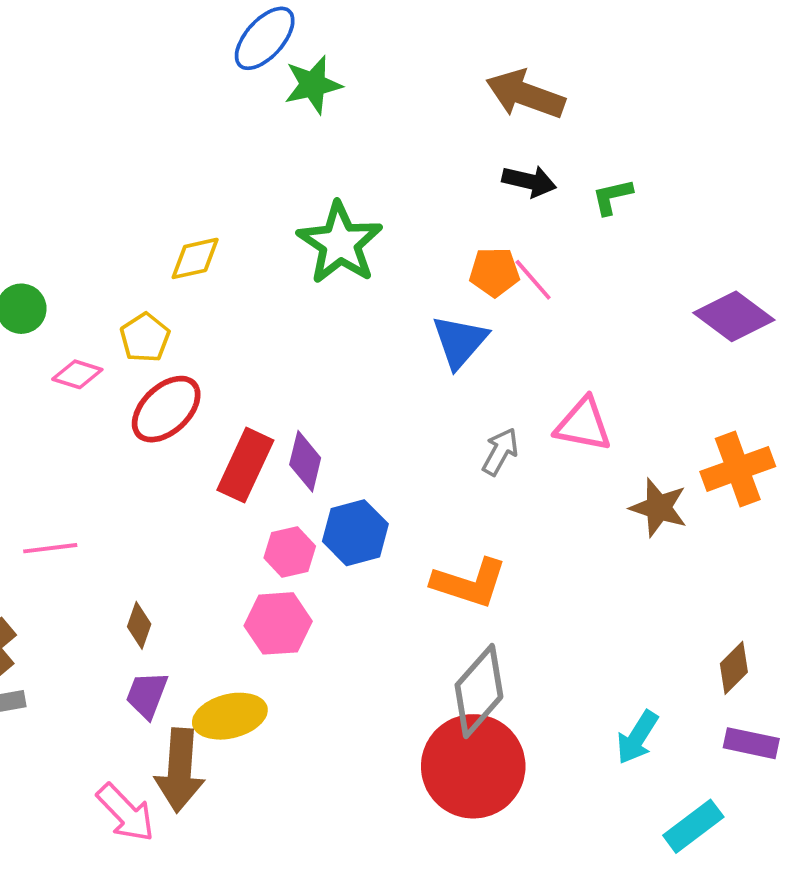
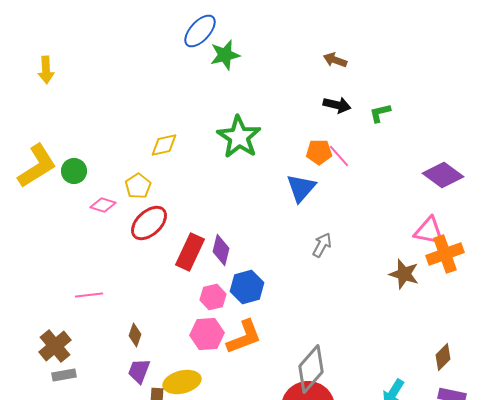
brown arrow: (525, 94) -> (335, 60), size x0.6
pink triangle: (583, 425) -> (429, 231), moved
orange L-shape: (469, 583) -> (244, 337), moved, turned -39

